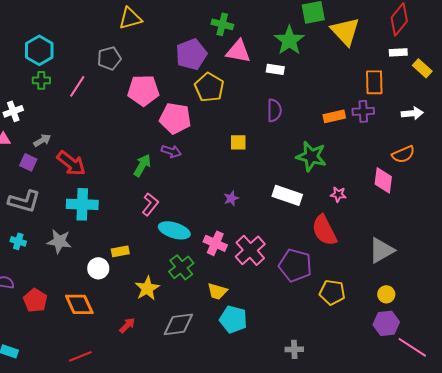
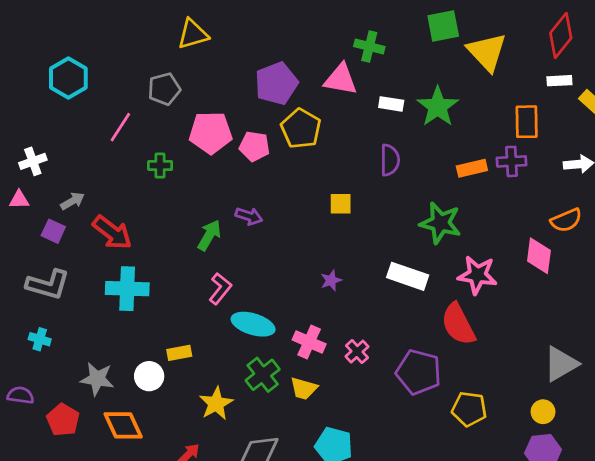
green cross: (222, 24) -> (369, 47), moved
green star: (289, 40) -> (438, 107), moved
green cross: (41, 80) -> (160, 166), moved
pink pentagon: (175, 118) -> (254, 146), moved, size x0.7
pink star: (338, 194) -> (477, 275), size x1.8
gray star: (59, 241) -> (97, 379), moved
pink cross: (250, 250) -> (357, 352), size x0.6
gray triangle: (381, 250) -> (561, 364), moved
yellow trapezoid: (217, 291) -> (304, 388), moved

